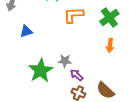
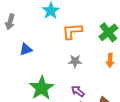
gray star: (65, 61) -> (75, 61), moved

